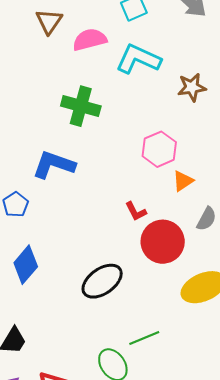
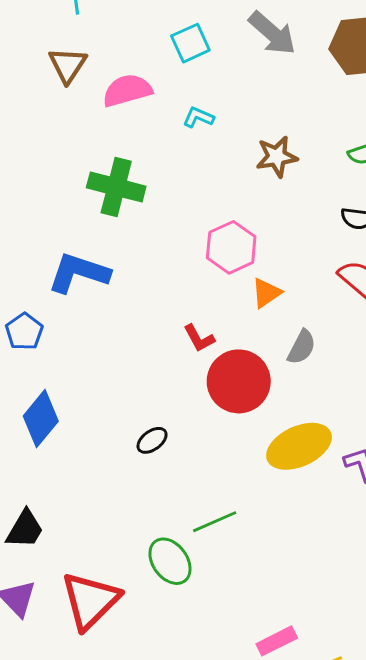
cyan L-shape: (138, 59) -> (198, 117), size x0.5
black ellipse: (102, 281) -> (152, 440), size x0.5

